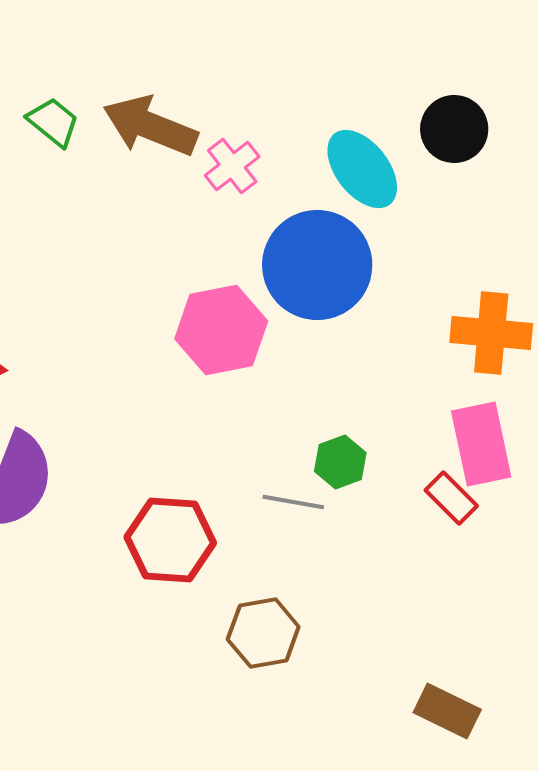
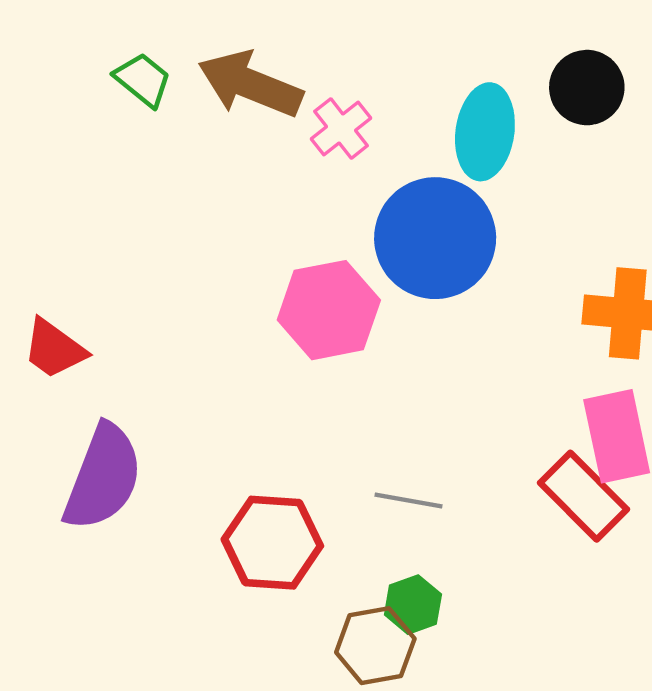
cyan ellipse: (362, 169) -> (485, 132), turned 46
green hexagon: (340, 462) -> (413, 605), moved
red rectangle: (451, 498) -> (583, 496), size x1.5

